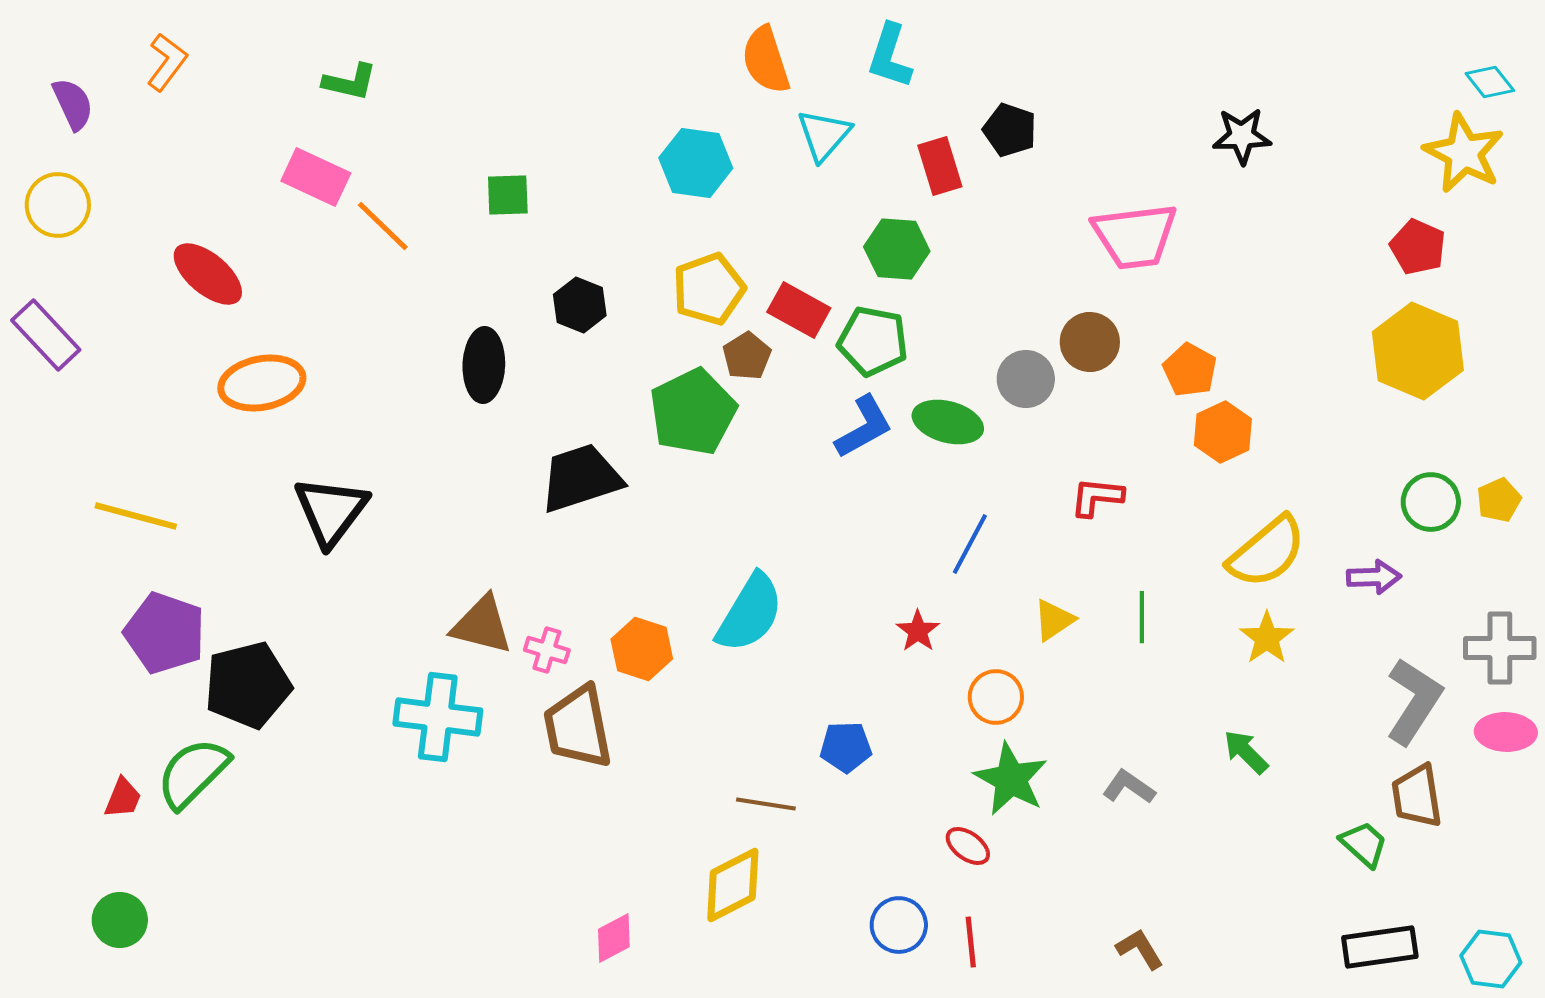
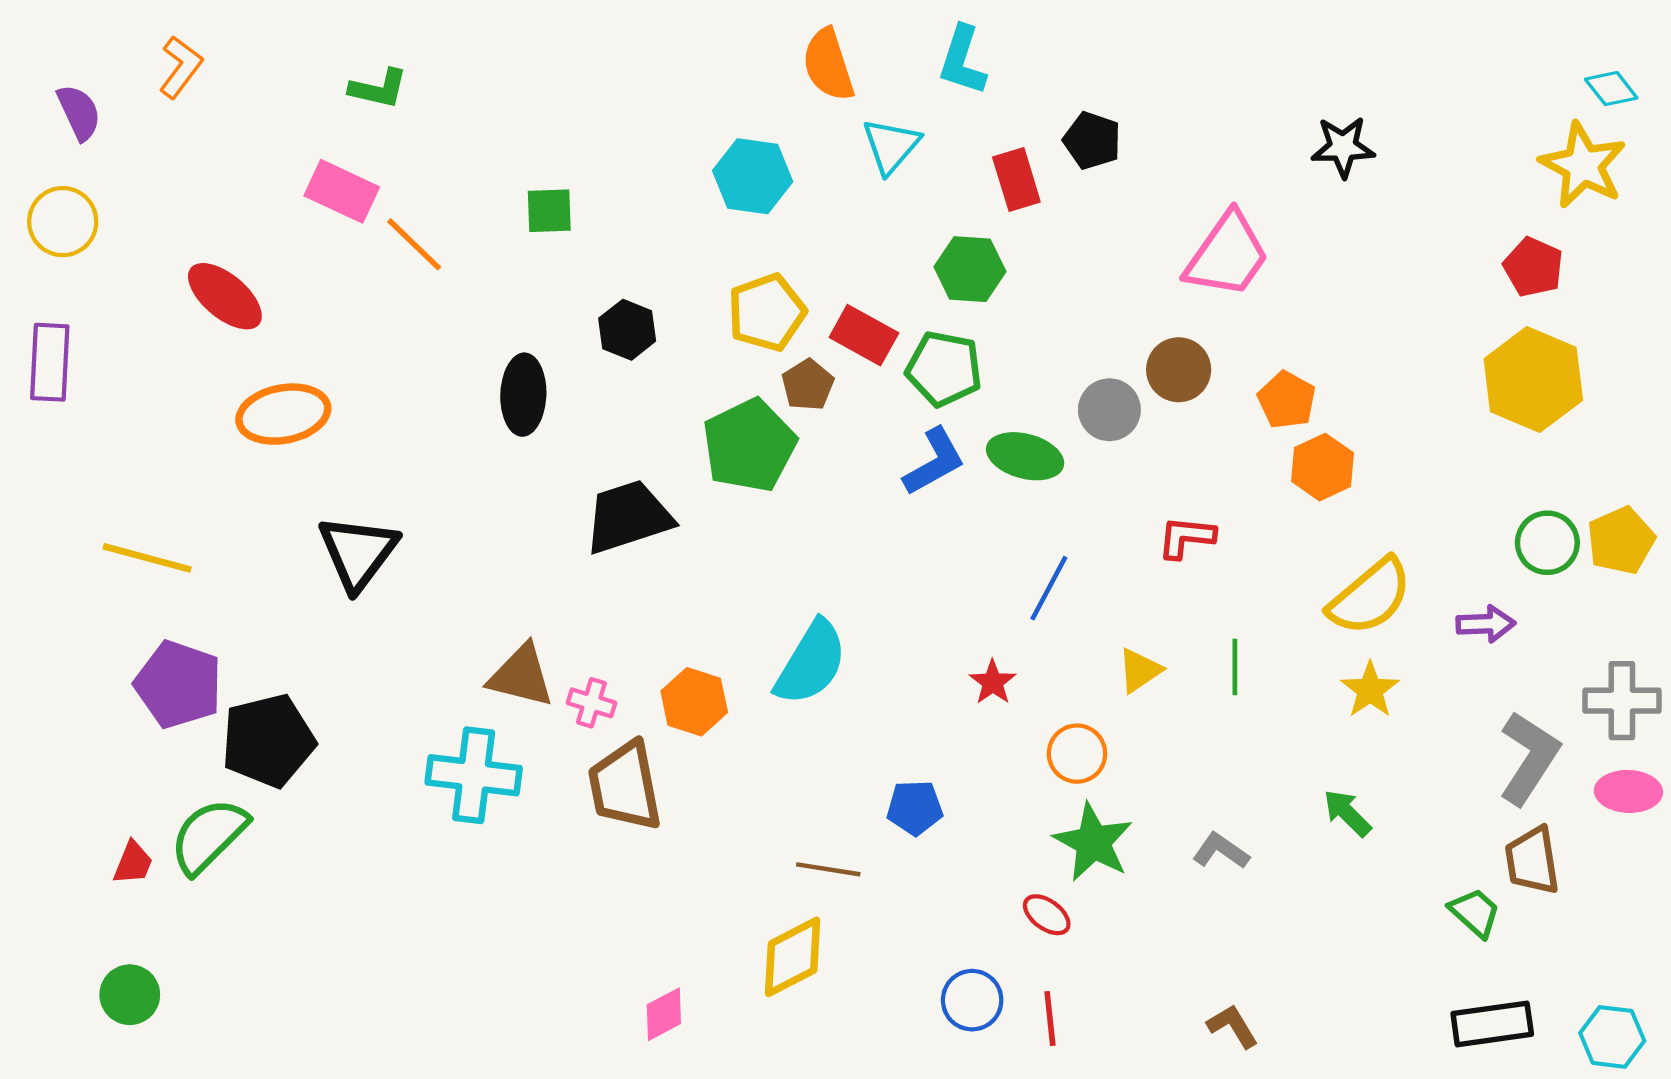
pink trapezoid: (1135, 236) -> (1227, 255), turned -48
purple rectangle: (46, 335) -> (50, 362), turned 46
yellow pentagon: (1499, 500) -> (1621, 541), size x1.4

